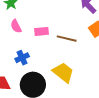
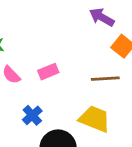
brown line: (67, 39) -> (105, 79), moved

